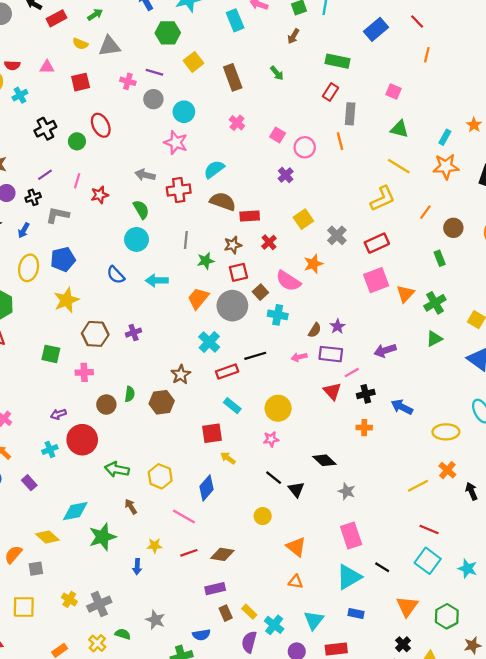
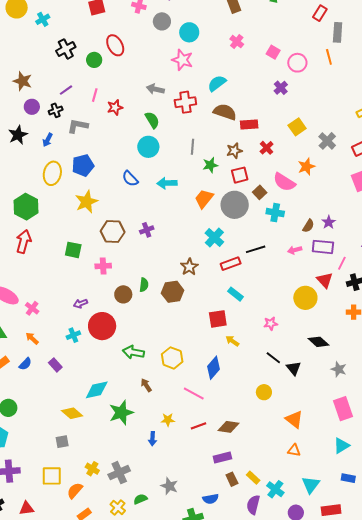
pink line: (352, 373) -> (342, 263), turned -32
yellow circle: (278, 408) -> (305, 298), moved
orange semicircle: (13, 554) -> (75, 491), moved
cyan triangle: (349, 577) -> (341, 446), size x0.7
green semicircle: (123, 634) -> (140, 499), turned -40

